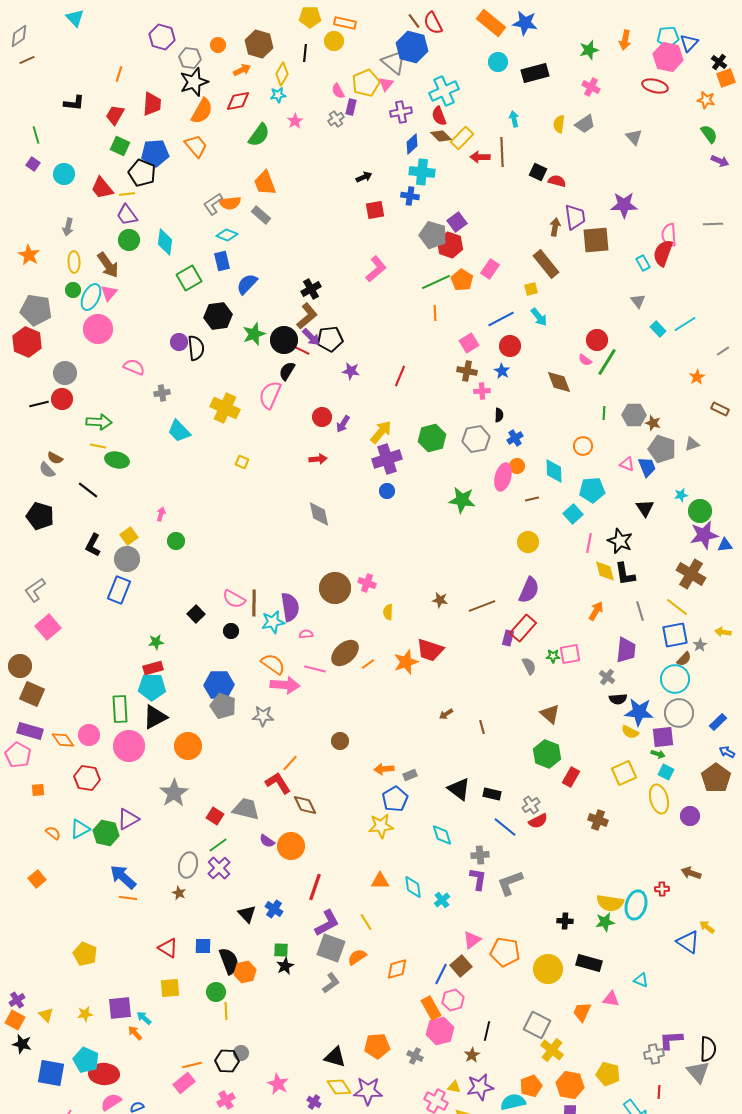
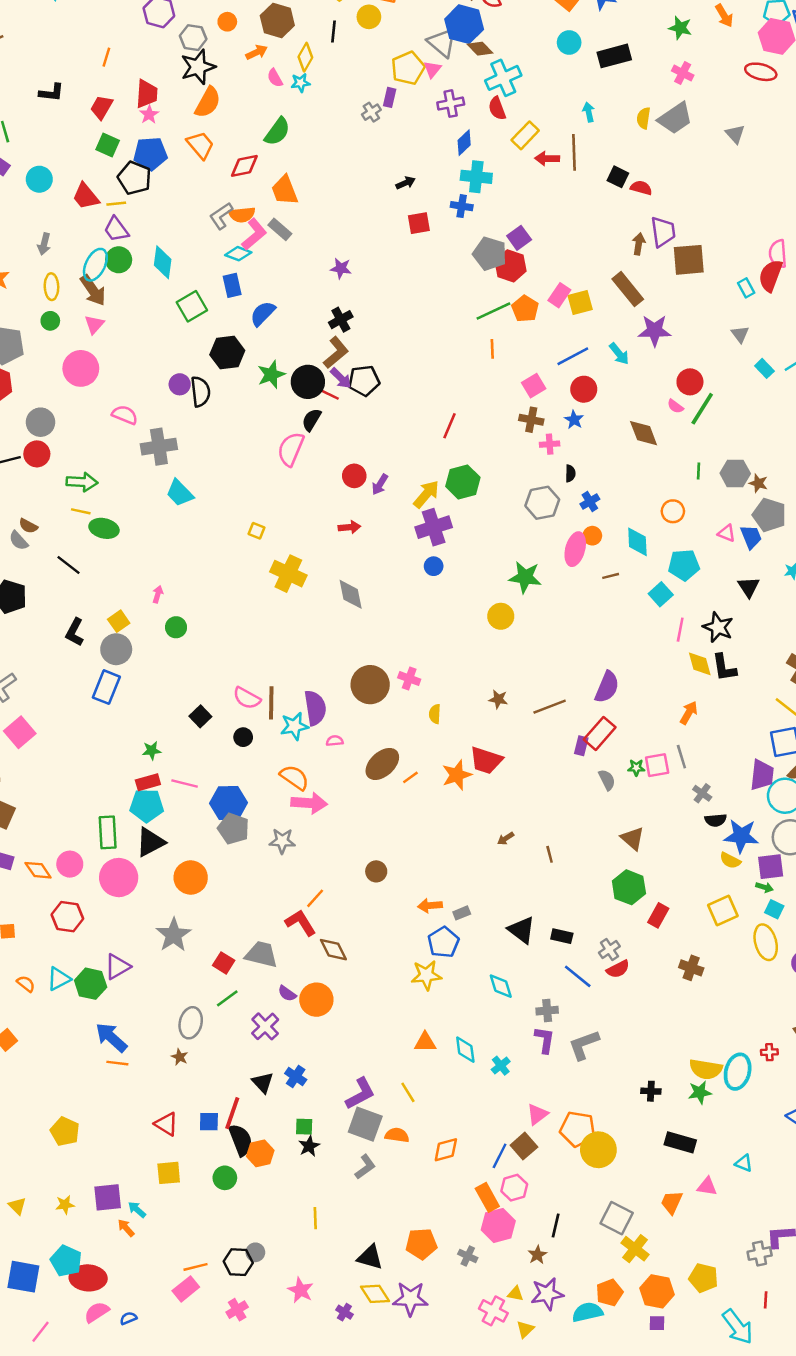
orange arrow: (625, 40) -> (724, 16), turned -42
green star: (589, 50) -> (680, 28), turned 30
pink semicircle: (338, 91) -> (275, 78), moved
red diamond: (238, 101) -> (244, 166), moved
pink star: (295, 121) -> (149, 115), moved
gray trapezoid: (585, 124) -> (675, 118), size x1.4
brown diamond: (441, 136) -> (480, 49), moved
purple star: (624, 205) -> (655, 331), moved
pink L-shape: (376, 269) -> (254, 234), moved
yellow square: (531, 289) -> (580, 303), moved, size x1.5
cyan ellipse: (91, 297) -> (95, 265), moved
purple star: (351, 371) -> (341, 268), moved
gray cross: (162, 393) -> (159, 447), size x1.8
yellow cross: (225, 408) -> (288, 574), moved
green hexagon: (432, 438) -> (463, 482), moved
yellow circle: (528, 542) -> (501, 616), moved
gray line: (640, 611) -> (681, 757), moved
purple trapezoid: (626, 650) -> (762, 775), moved
pink line: (315, 669) -> (185, 784), moved
purple cross: (219, 868) -> (265, 1026), moved
red line: (315, 887) -> (232, 1113), moved
orange semicircle: (357, 957) -> (397, 1135), turned 42
yellow circle: (548, 969) -> (598, 1150), moved
yellow line: (226, 1011) -> (315, 1218), moved

